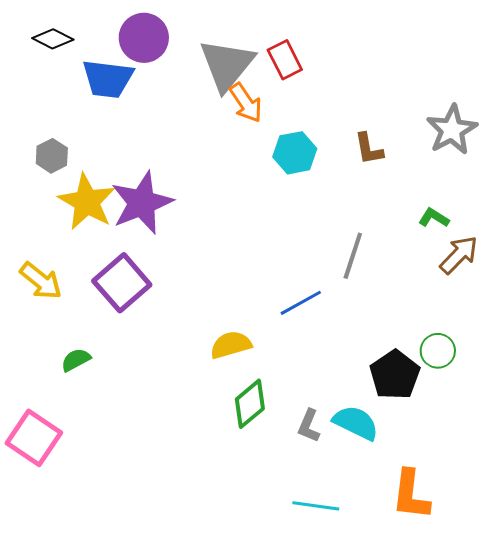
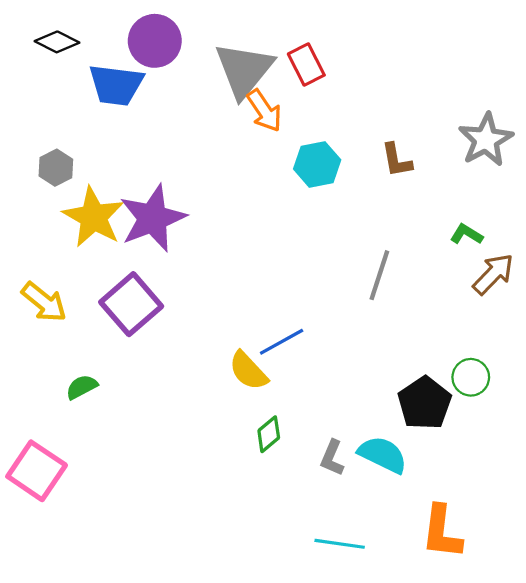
blue line: (301, 303) -> (282, 342), moved
yellow semicircle: (231, 345) -> (248, 371), turned -117
green diamond: (250, 404) -> (269, 434), size x0.7

